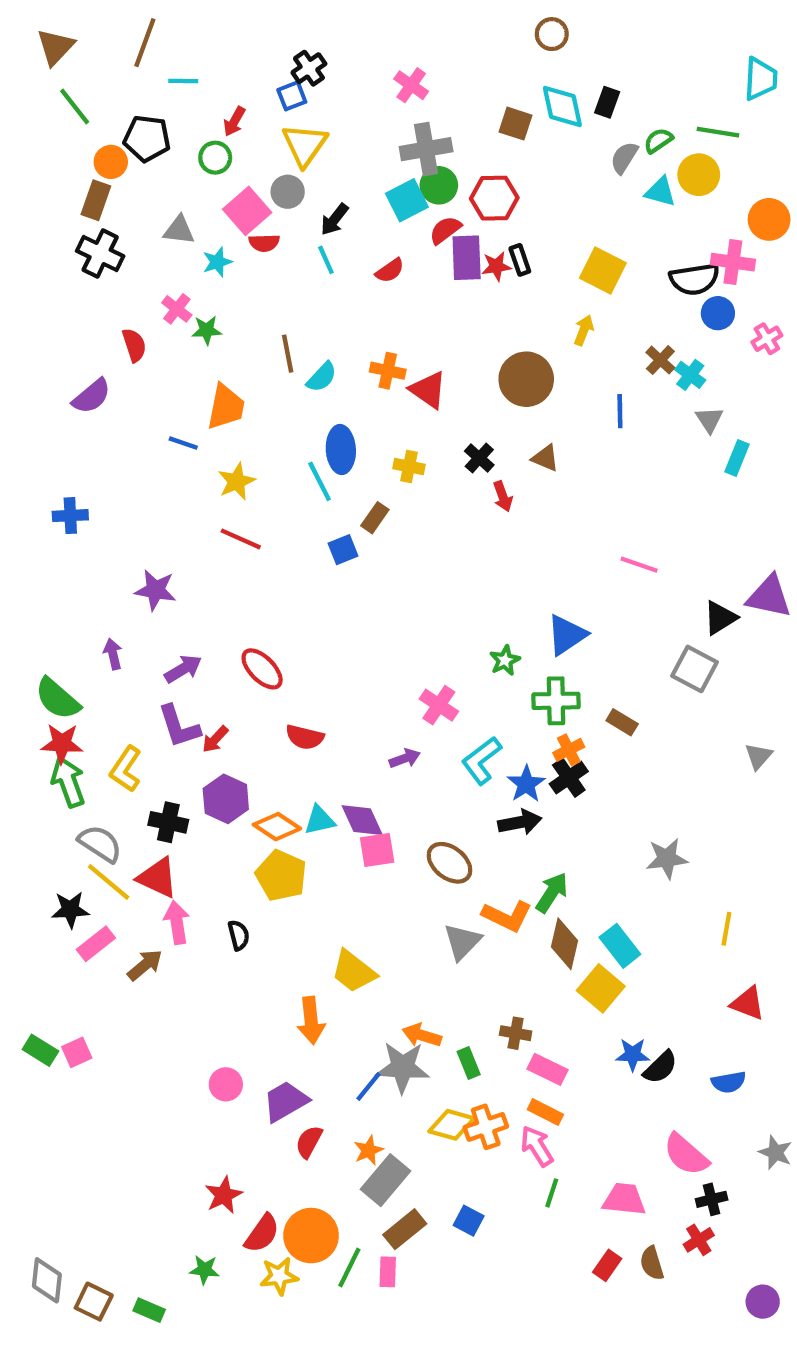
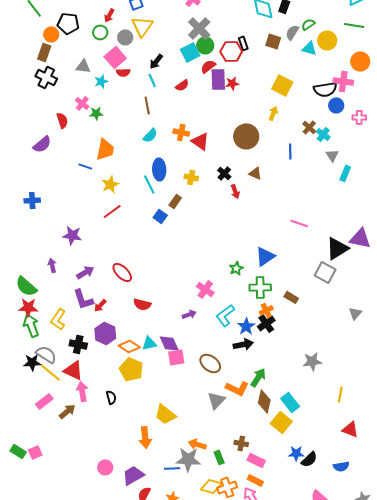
brown square: (516, 124) -> (273, 41), moved
green line: (718, 132) -> (354, 25), moved
gray cross: (426, 149) -> (199, 28), turned -35
gray circle: (288, 192) -> (125, 37), moved
black rectangle: (520, 260) -> (243, 43), moved
pink cross: (767, 339) -> (359, 117), turned 32
brown line: (288, 354) -> (147, 105), moved
red line: (241, 539) -> (112, 211), turned -60
blue square: (343, 550) -> (160, 216), turned -32
black triangle: (720, 618) -> (337, 248), size x1.4
black star: (70, 910) -> (32, 362), moved
blue line: (369, 1086) -> (172, 468), turned 49

